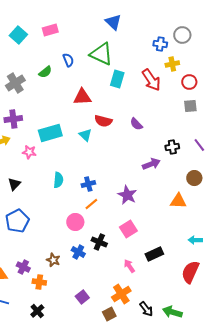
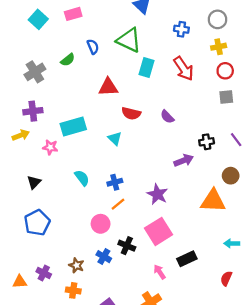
blue cross: (160, 44) -> (181, 29), moved
yellow cross: (172, 64) -> (219, 47), moved
cyan triangle: (85, 135) -> (115, 139), moved
cyan semicircle: (58, 180) -> (82, 178), turned -42
orange triangle: (178, 201) -> (213, 201), size x1.4
pink square: (128, 229) -> (158, 231), size x1.4
red semicircle: (190, 272) -> (226, 278), size x0.6
orange cross: (39, 282) -> (73, 290), moved

